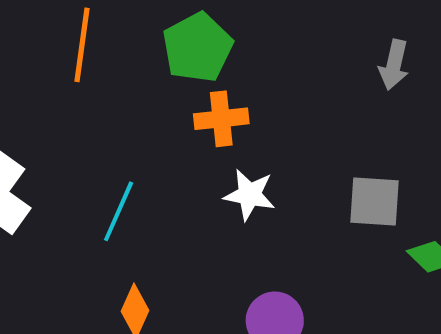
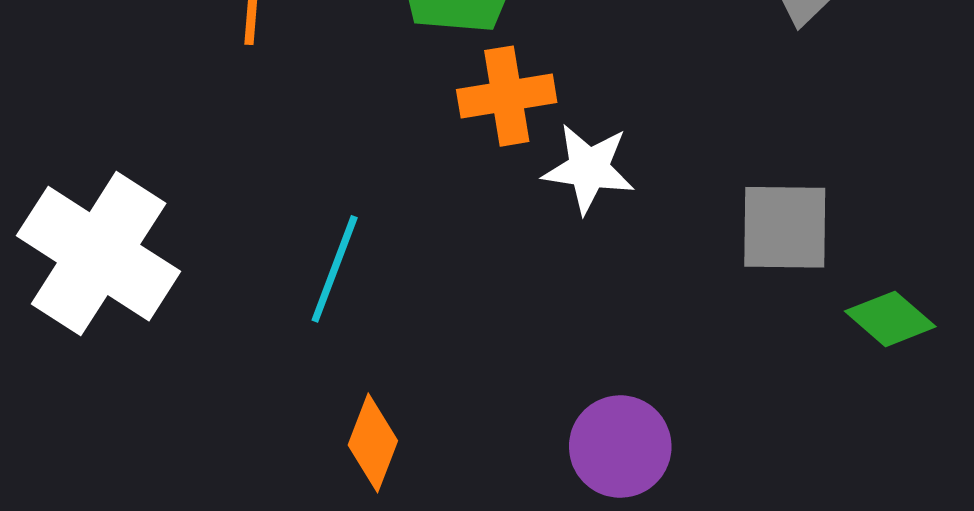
white star: (249, 195) -> (589, 169), moved

